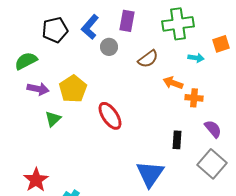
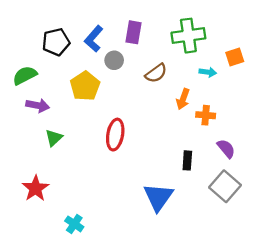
orange arrow: (173, 83) -> (183, 99), turned -90
yellow pentagon: (73, 89) -> (85, 86), moved
red ellipse: (110, 116) -> (115, 135), turned 44
red star: (36, 180) -> (36, 188), moved

